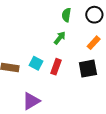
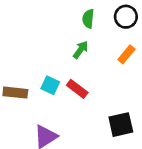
red rectangle: (56, 67) -> (77, 89), turned -70
black square: (88, 69) -> (121, 125), moved

